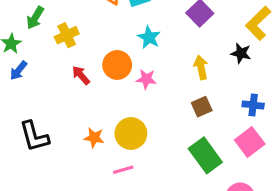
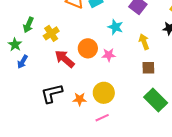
cyan star: (149, 37) -> (115, 27), moved
red arrow: (81, 75) -> (65, 59), size x1.5
brown square: (202, 107) -> (148, 68), turned 32
black L-shape: (34, 136) -> (52, 93), moved, turned 100

